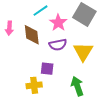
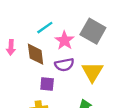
purple square: (47, 69) -> (47, 84), moved

